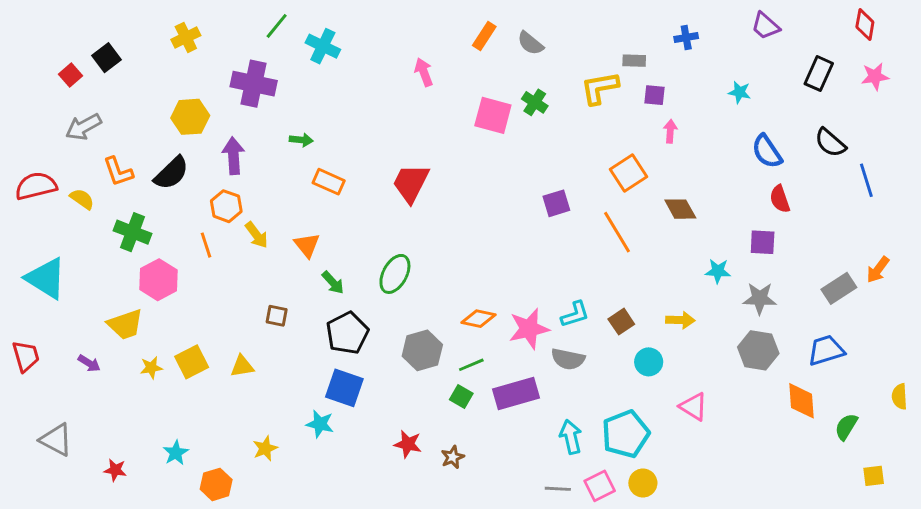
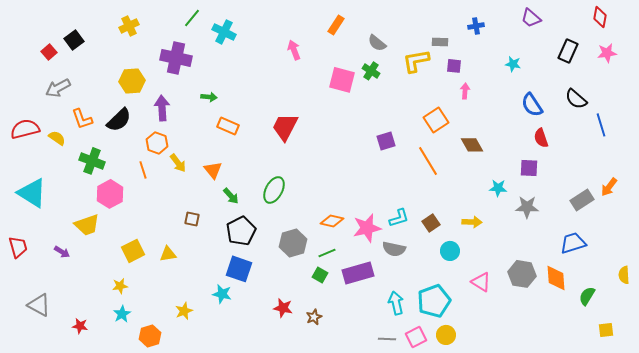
gray semicircle: (530, 43) -> (377, 43), moved
gray hexagon: (758, 350) -> (522, 274), moved
yellow star: (151, 368) -> (120, 286), moved

